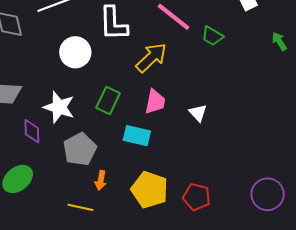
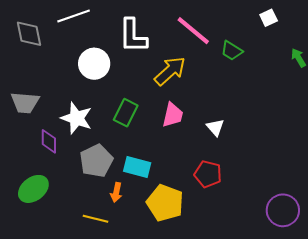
cyan rectangle: (137, 136) -> (137, 167), moved
red pentagon: (197, 197) -> (208, 174), moved

